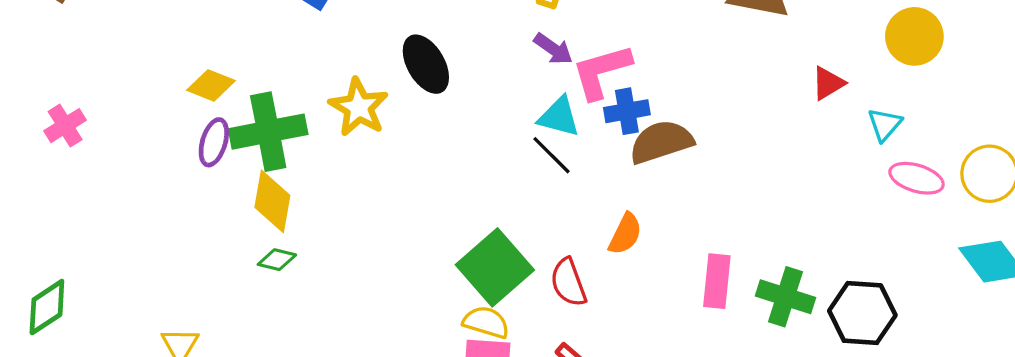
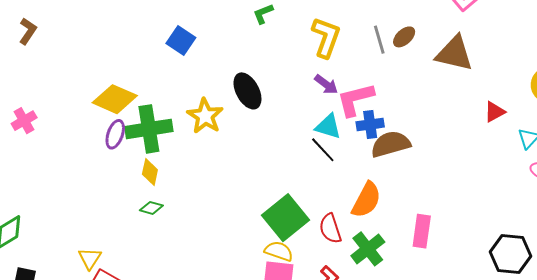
yellow diamond: (211, 85) -> (115, 99), size x1.5
yellow diamond: (272, 201) -> (150, 172), size x0.7
orange semicircle: (625, 234) -> (366, 200), size x1.4
green cross: (785, 297) -> (368, 249), moved, turned 32

